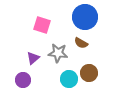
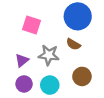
cyan circle: (69, 79) -> (50, 85), moved
purple circle: (23, 80) -> (24, 84), moved

